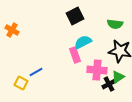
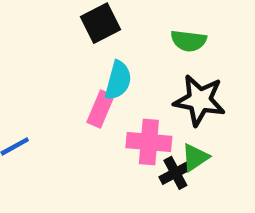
cyan semicircle: (83, 42) -> (118, 80), turned 132
pink rectangle: (75, 55) -> (101, 109), turned 42

